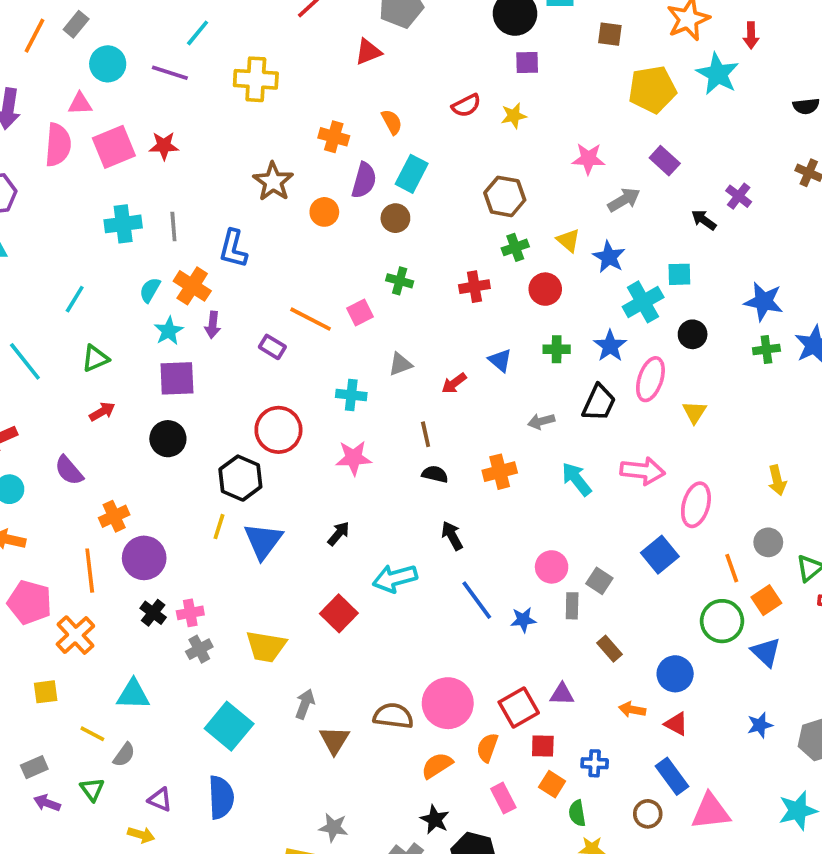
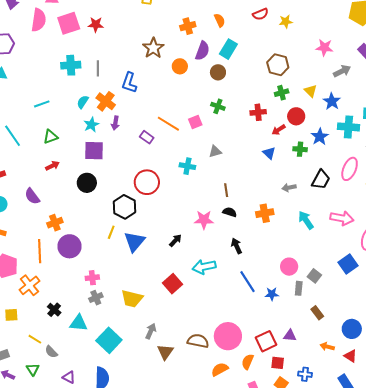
orange cross: (334, 137) -> (188, 26), turned -35
cyan line: (75, 299) -> (42, 104), turned 35
cyan cross: (643, 302) -> (348, 127), turned 30
blue star: (610, 346) -> (320, 137), moved
red arrow: (454, 383) -> (279, 130), moved
pink star: (354, 458) -> (204, 220), moved
black cross: (153, 613) -> (54, 310), moved
cyan triangle: (133, 694) -> (79, 323), moved
gray semicircle: (124, 755) -> (51, 352), turned 96

